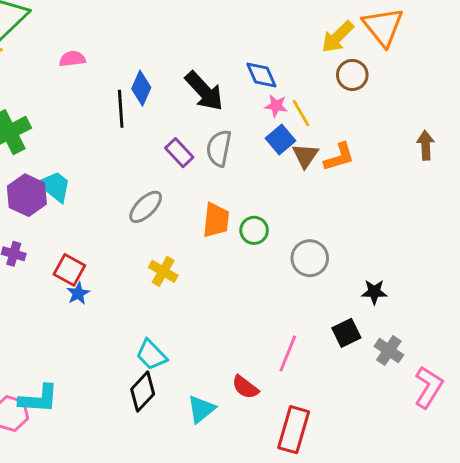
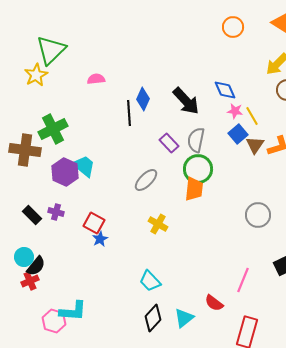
green circle: (254, 230) -> (198, 169), moved, size x1.5
black diamond: (143, 392) -> (153, 318), moved

